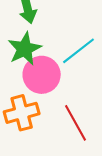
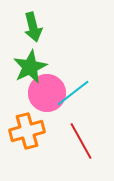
cyan line: (79, 51) -> (73, 93), moved

